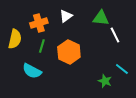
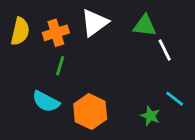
white triangle: (66, 16) -> (94, 23), size x1.5
yellow semicircle: (15, 39) -> (20, 31), moved
orange hexagon: (69, 52) -> (90, 112), moved

